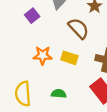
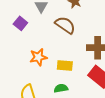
yellow rectangle: (69, 58) -> (65, 66), moved

